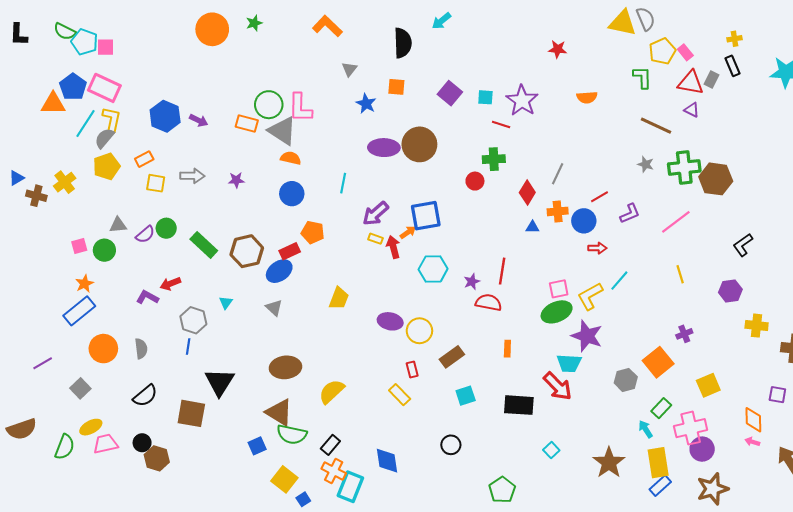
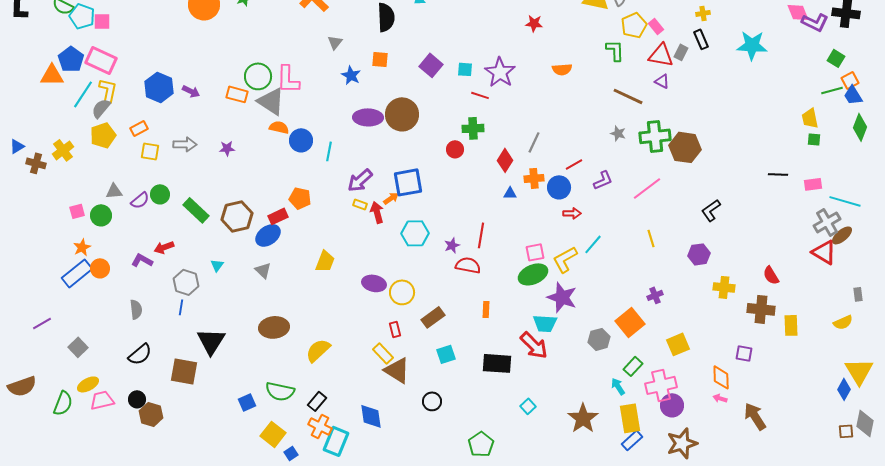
blue circle: (292, 194) -> (301, 140), moved
orange circle: (103, 349) -> (100, 268), moved, size x0.7
brown triangle: (279, 412) -> (397, 370), moved

